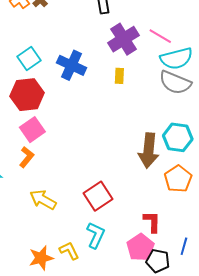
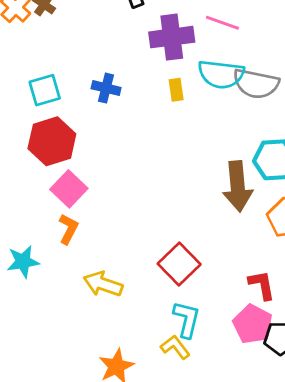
purple cross: (124, 39) -> (172, 37), turned 36
cyan square: (29, 58) -> (45, 90), turned 30
cyan semicircle: (176, 58) -> (221, 74), moved, turned 32
blue cross: (71, 65) -> (106, 88), size x0.7
yellow L-shape: (69, 251) -> (175, 347), moved

